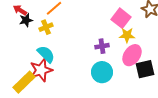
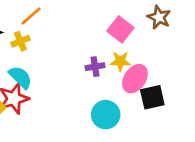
yellow star: (127, 35) -> (120, 61), moved
cyan circle: (102, 72) -> (106, 115), moved

